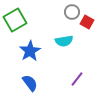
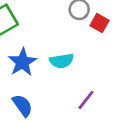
cyan semicircle: (64, 41) -> (62, 61), moved

